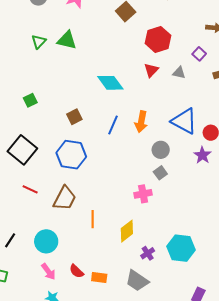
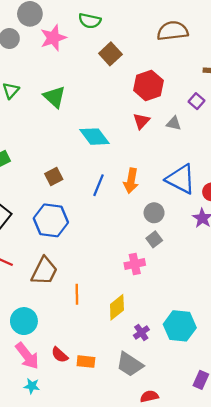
green triangle: (67, 40) -> (54, 97), moved, turned 30
pink arrow: (48, 272) -> (27, 356), size x1.4

